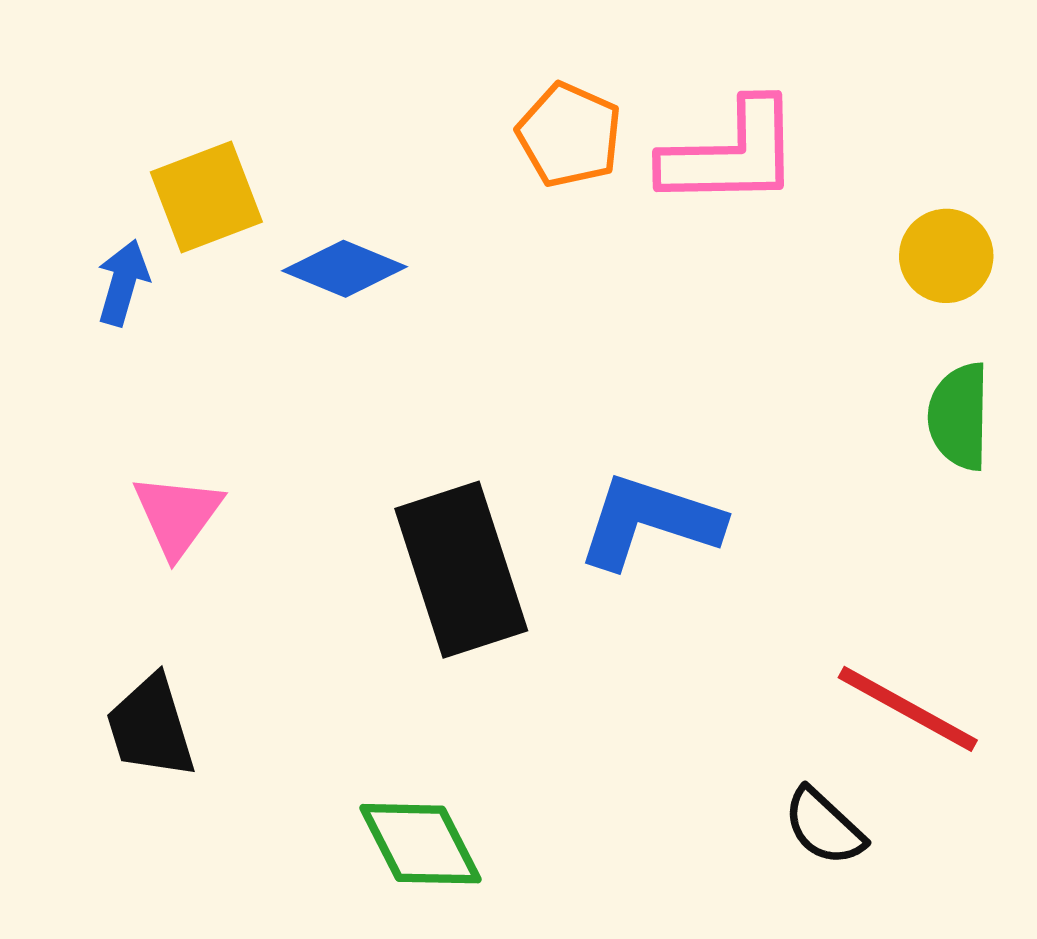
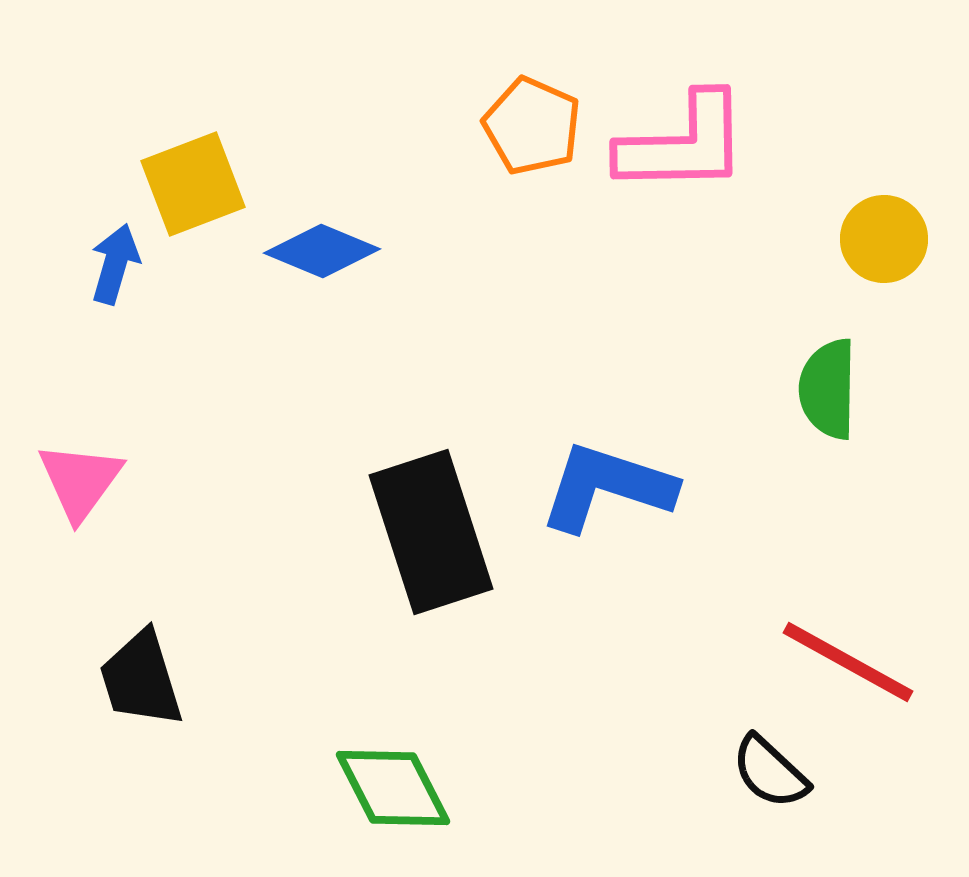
green semicircle: (959, 417) -> (828, 389), moved
pink triangle: (177, 515) -> (80, 481), moved

